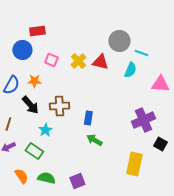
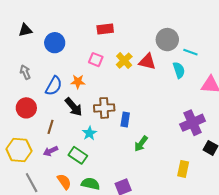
red rectangle: (37, 31) -> (105, 29), moved
blue circle: (22, 50) -> (55, 43), moved
cyan semicircle: (130, 70) -> (179, 70), turned -42
blue rectangle: (88, 118) -> (125, 120), moved
green arrow: (94, 140) -> (141, 144), turned -84
yellow rectangle: (134, 164) -> (183, 169), size x0.7

